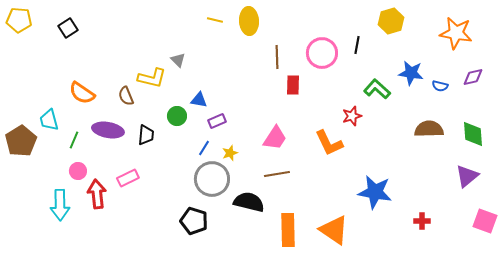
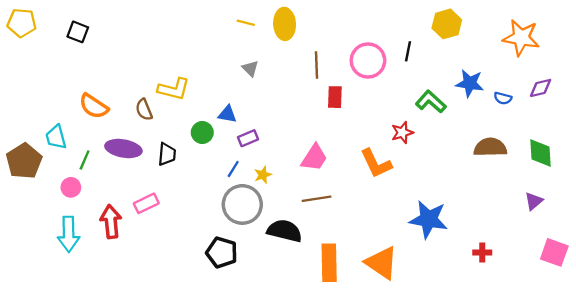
black square: (68, 28) -> (78, 32), turned -36
gray triangle: (178, 60) -> (250, 69), moved
pink circle: (78, 171) -> (71, 187), moved
purple triangle: (467, 176) -> (534, 201), size x0.7

